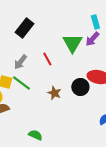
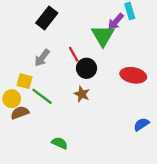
purple arrow: (92, 39) -> (116, 22), moved
green line: (21, 83) -> (42, 96), moved
black circle: (80, 87) -> (86, 68), moved

